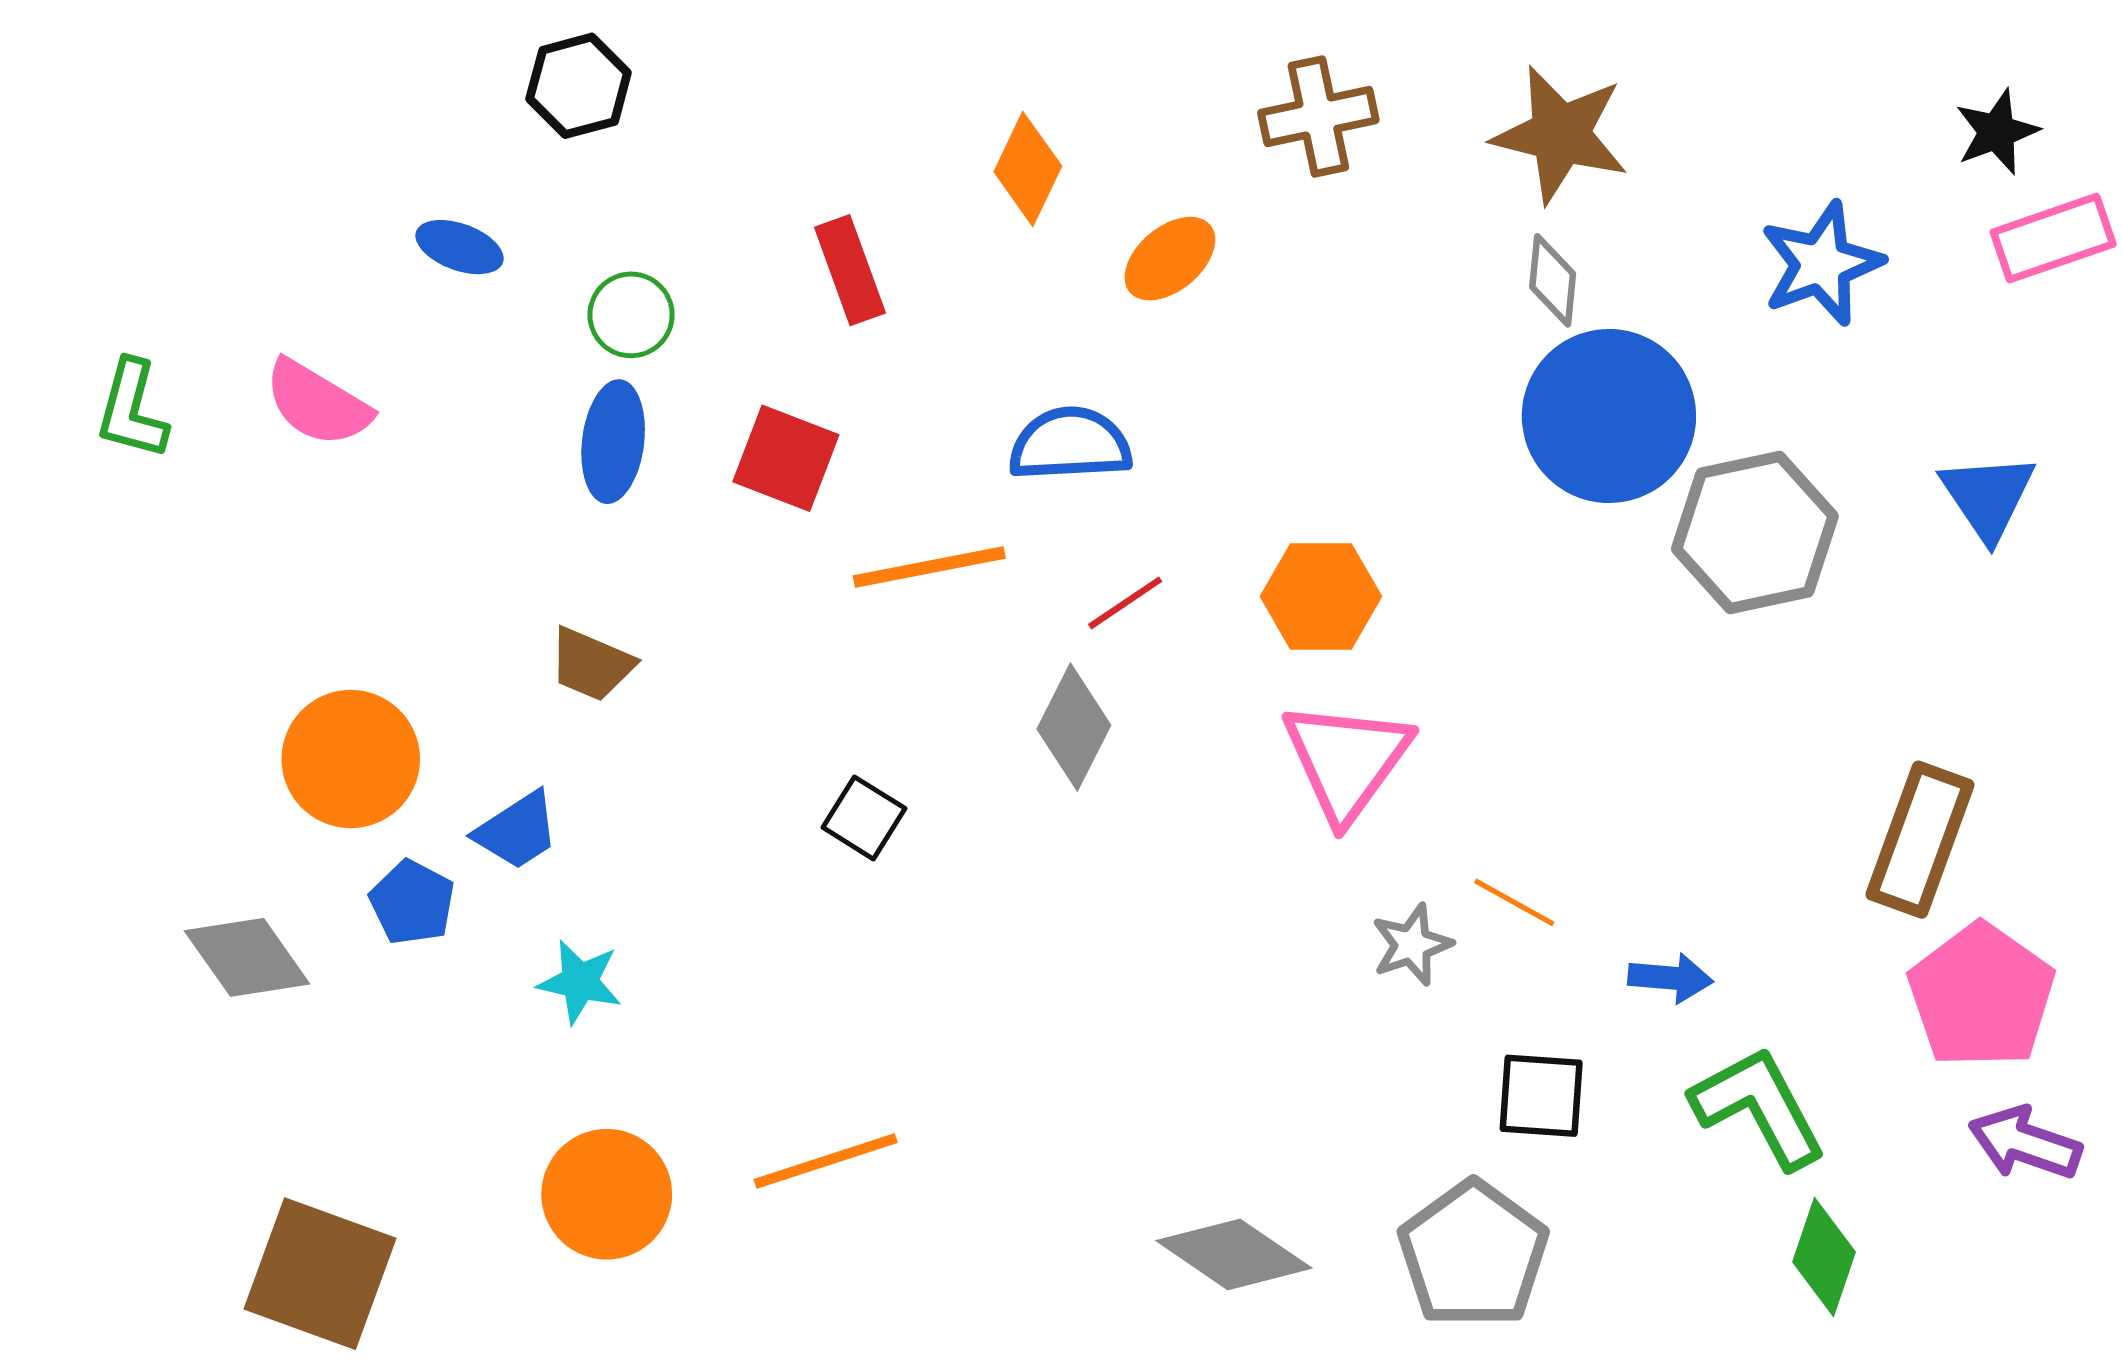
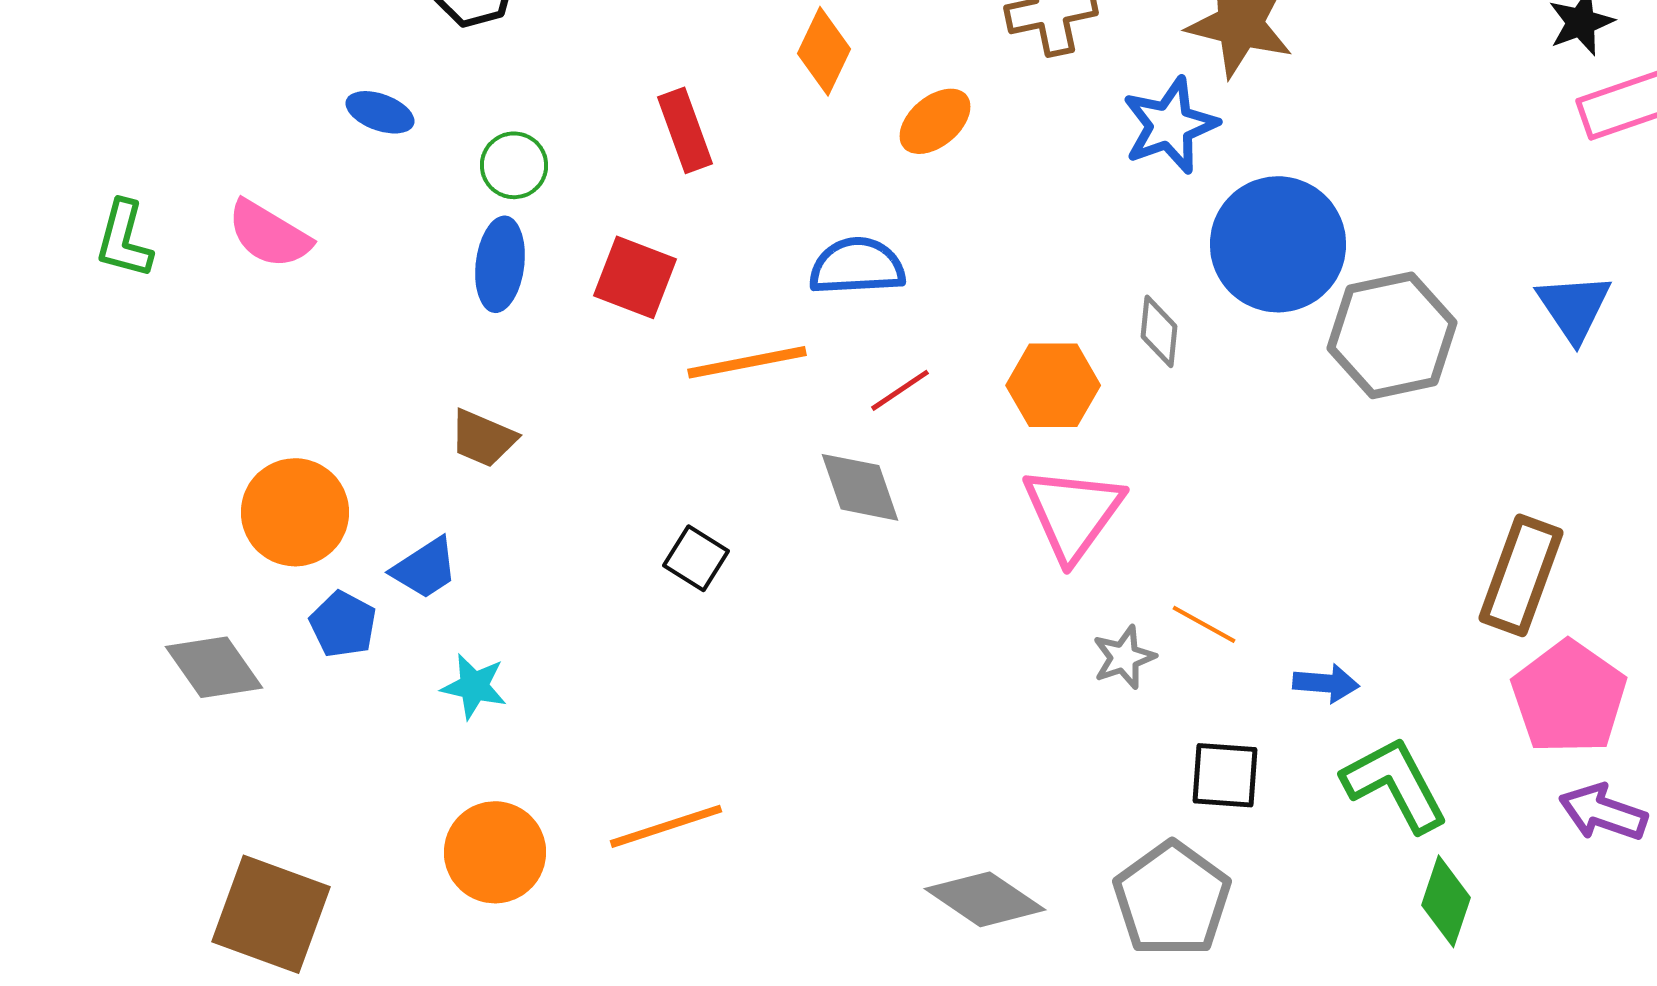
blue star: (1821, 264) -> (1170, 125), moved
gray diamond: (1553, 280) -> (1159, 331), moved
gray diamond: (1074, 727) -> (860, 487), turned -46

